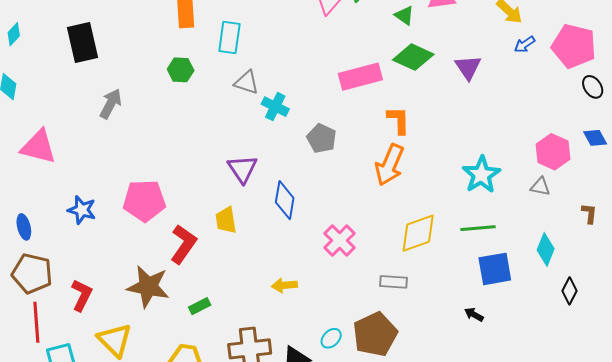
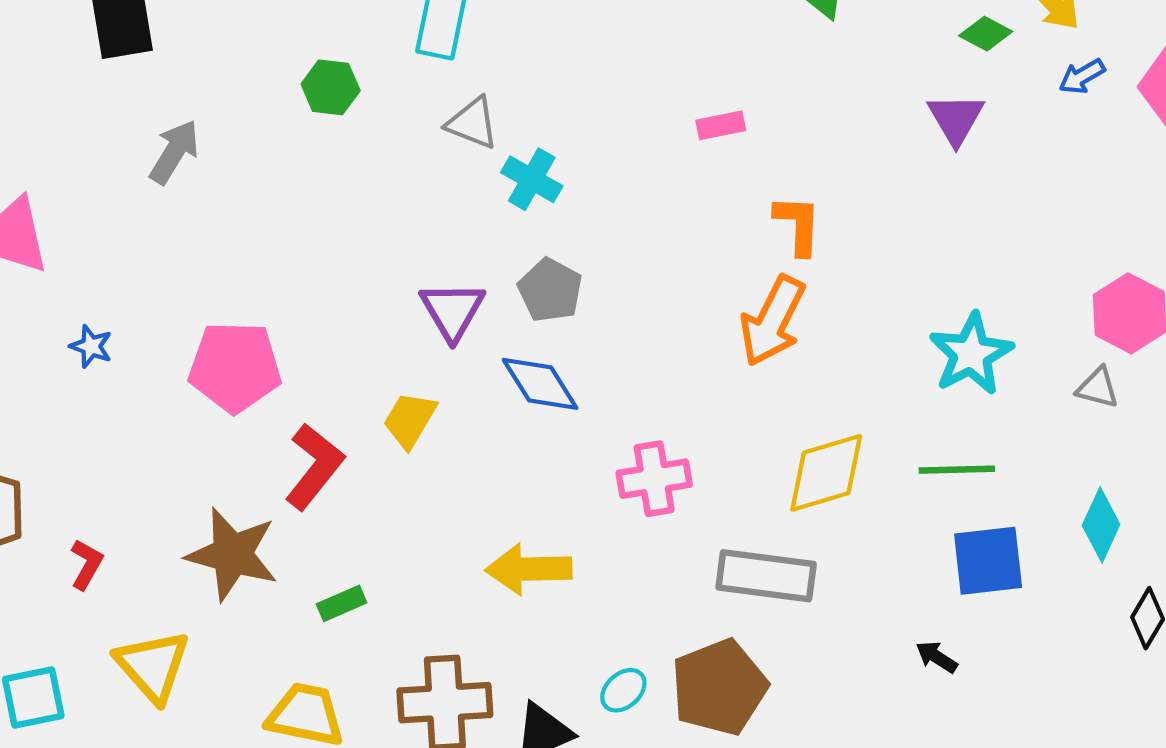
green diamond: (413, 57) -> (986, 34), moved, size x0.6
pink rectangle: (360, 77) -> (721, 125), size x0.5
gray pentagon: (322, 138) -> (550, 290), moved
blue diamond: (285, 200) -> (540, 384), turned -45
blue star: (82, 210) -> (91, 346), moved, size x0.7
yellow trapezoid: (226, 220) -> (410, 420), turned 36
pink cross: (340, 240) -> (654, 479), turned 32
gray rectangle: (393, 282) -> (766, 576), size x1.6
yellow arrow: (284, 285) -> (529, 569), size x1.5
red L-shape: (82, 295) -> (86, 564), size x0.7

